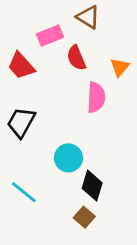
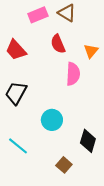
pink rectangle: (50, 36) -> (38, 15), moved
black diamond: (92, 186) -> (88, 141), moved

